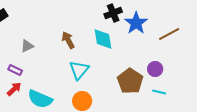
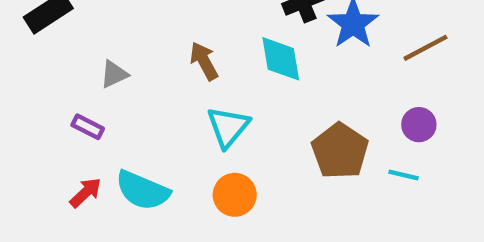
purple circle: (155, 69) -> (419, 125), moved
red arrow: (14, 89) -> (86, 193), moved

